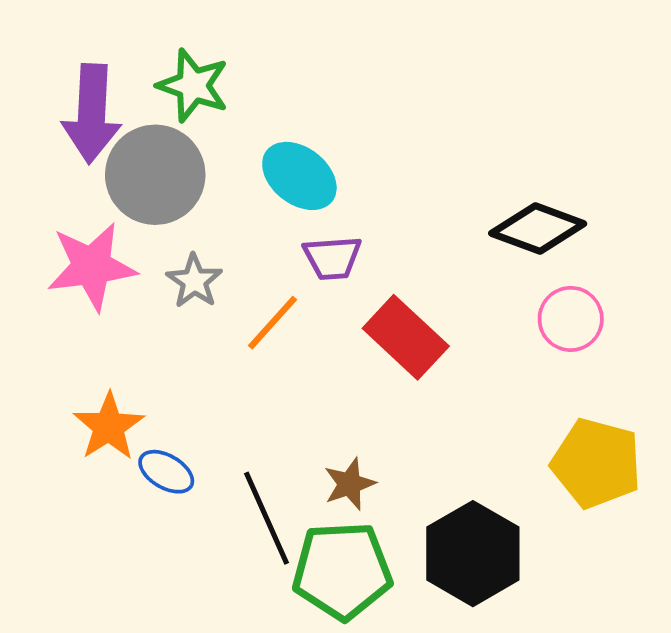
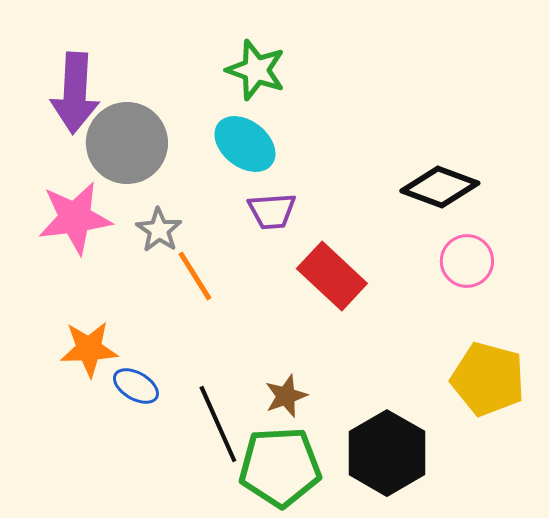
green star: (193, 86) -> (256, 70), moved
orange line: (273, 323) -> (195, 276), moved, turned -74
orange star: (109, 426) -> (89, 349), turned 30

